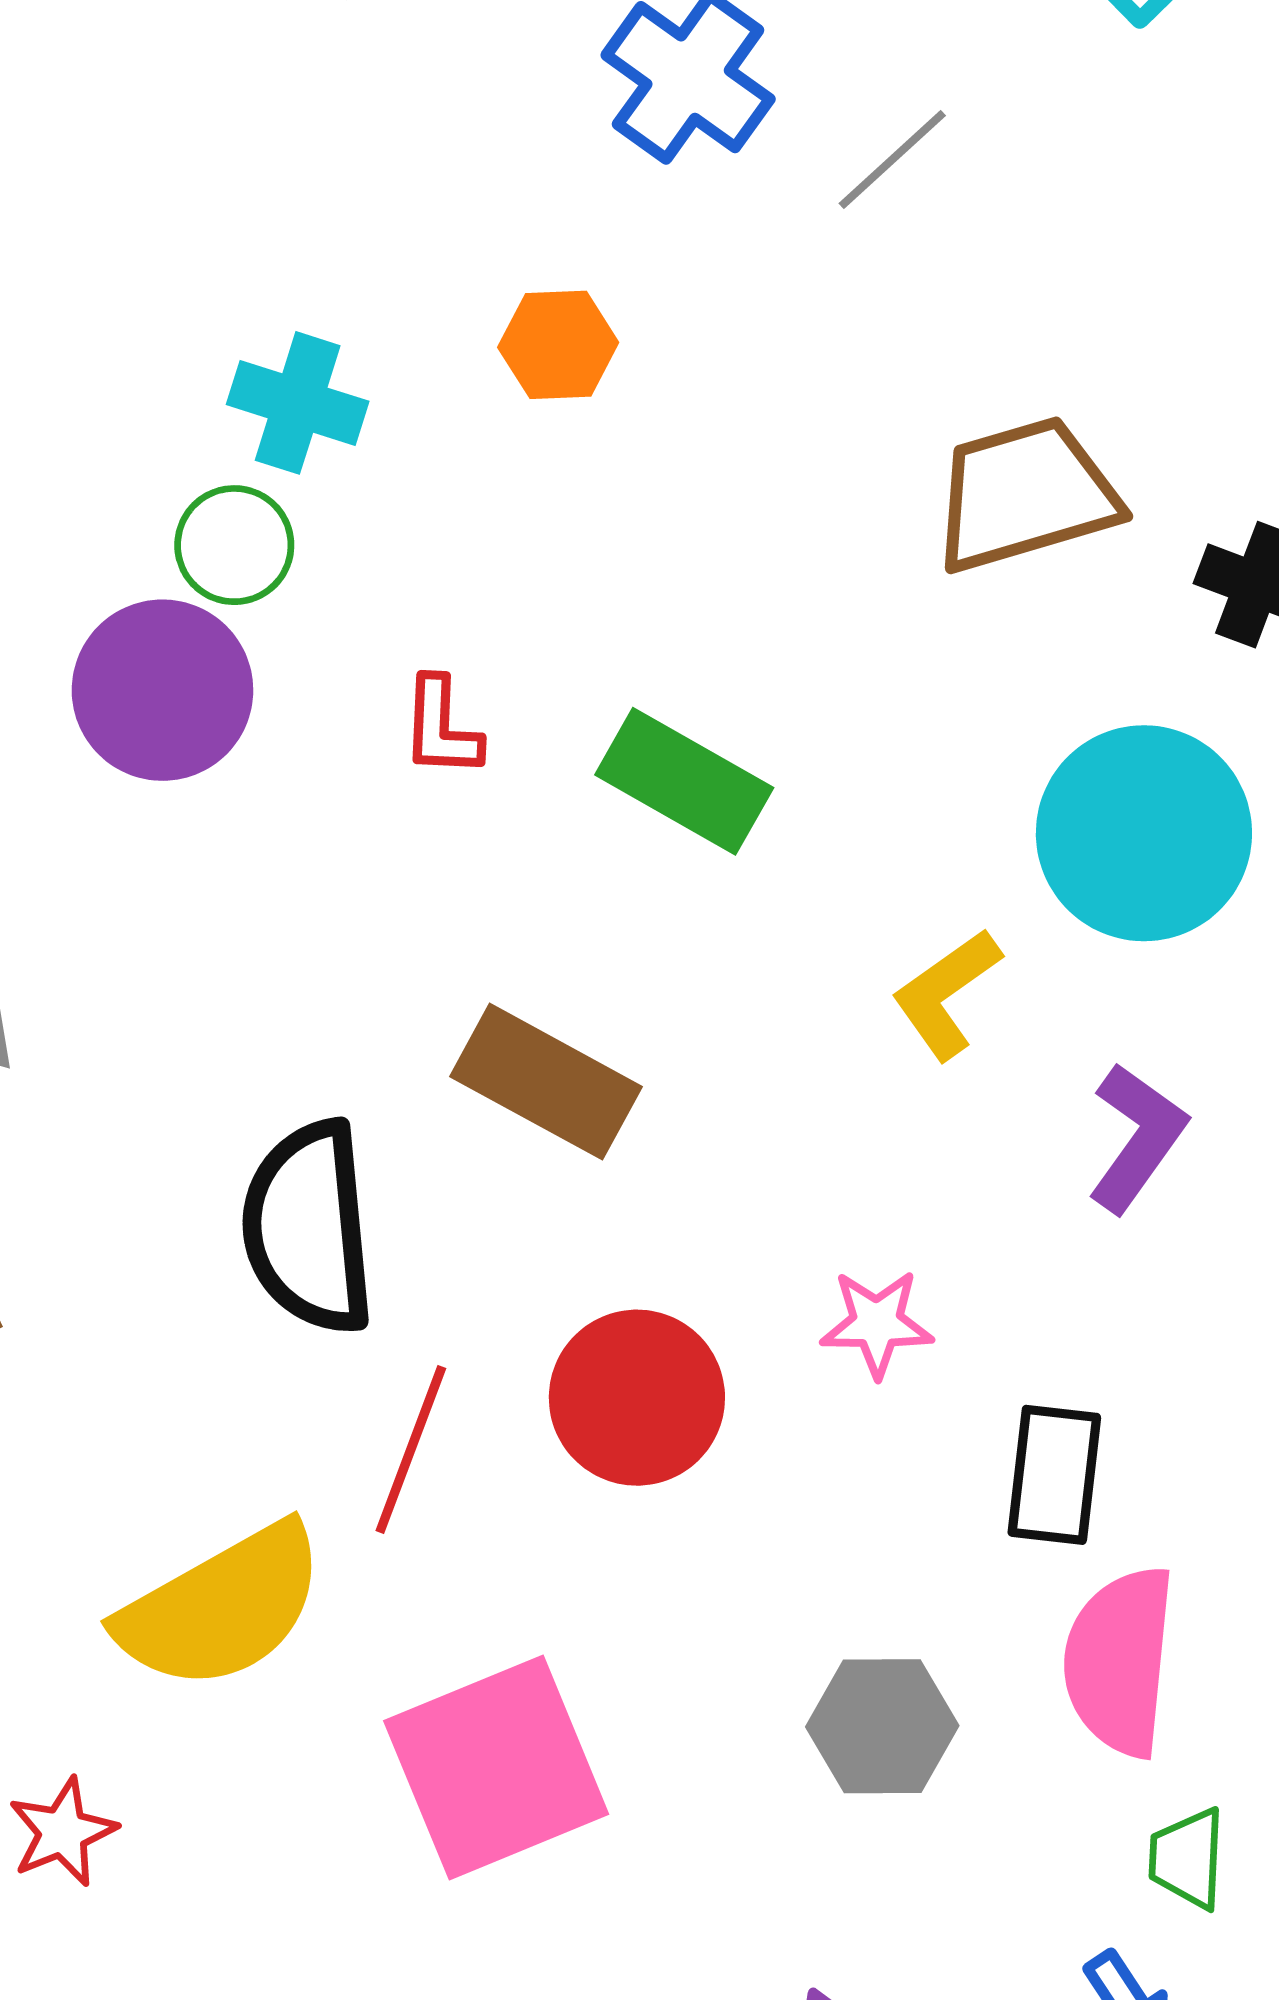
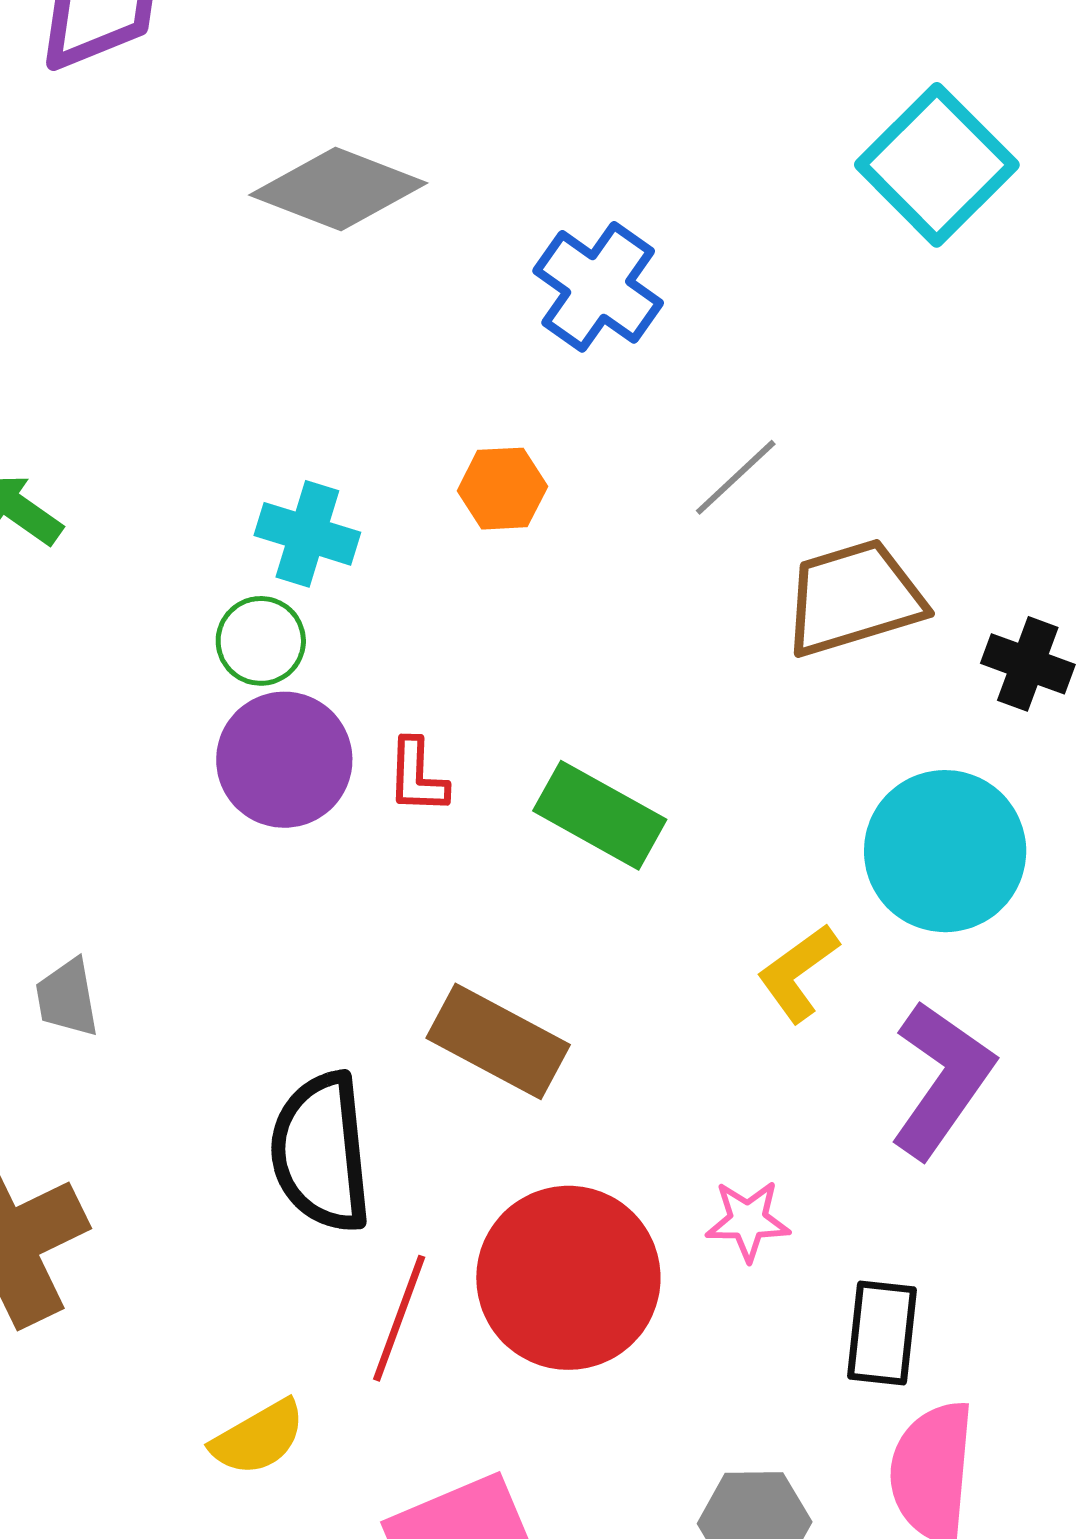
gray line: (892, 160) -> (736, 477), moved
purple circle: (162, 690) -> (284, 760), moved
purple L-shape: (1137, 1138) -> (942, 1079), size x1.4
red circle: (637, 1398) -> (568, 1278), size x1.4
yellow semicircle: (222, 1607) -> (258, 1438), size x0.6

